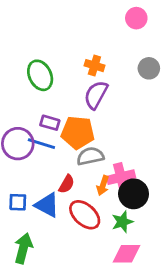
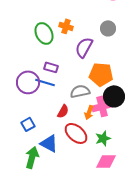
orange cross: (94, 66) -> (66, 26), moved
gray circle: (149, 68) -> (108, 28), moved
orange pentagon: (78, 132) -> (101, 74), moved
black circle: (134, 194) -> (114, 96), moved
blue square: (18, 202) -> (28, 124), turned -32
blue triangle: (47, 205) -> (49, 143), moved

